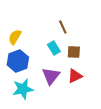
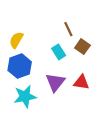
brown square: (74, 52) -> (82, 47), moved, turned 32
red triangle: (75, 76) -> (81, 82), turned 35

